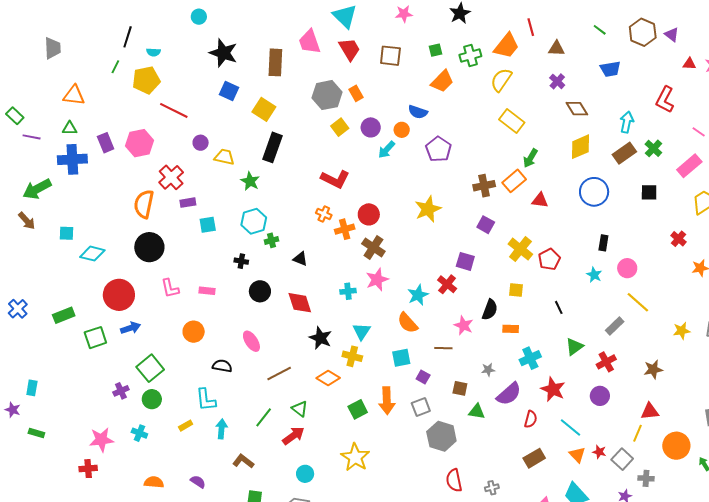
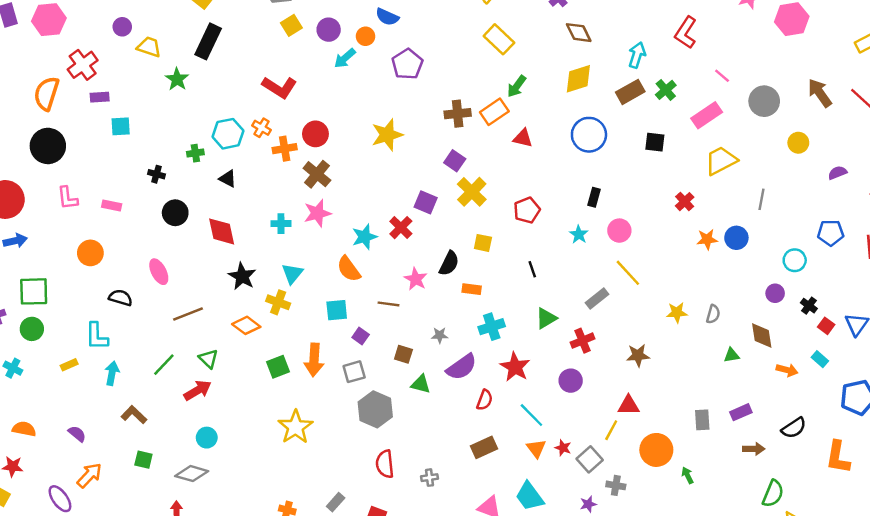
cyan hexagon: (254, 221) -> (228, 134), moved
yellow cross: (520, 249) -> (472, 192), moved
green square: (150, 368) -> (34, 291), turned 32
yellow star: (355, 457) -> (295, 427), moved

